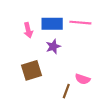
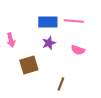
pink arrow: (28, 30) -> (11, 40), moved
pink semicircle: (83, 79) -> (78, 50), moved

